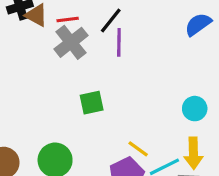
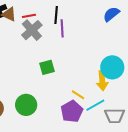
black line: (111, 21) -> (56, 15), turned -30
cyan circle: (195, 109) -> (112, 67), size x1.5
yellow arrow: (193, 153) -> (102, 81), moved

